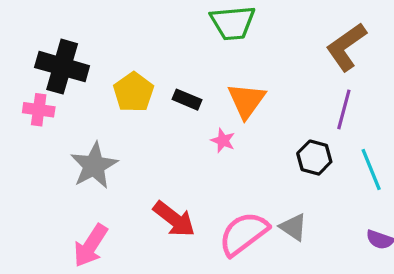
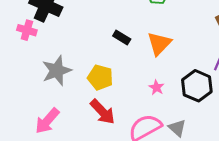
yellow pentagon: (133, 92) -> (100, 77), moved, turned -30
pink star: (223, 141) -> (156, 87), moved
black hexagon: (314, 158) -> (197, 86), size x1.4

